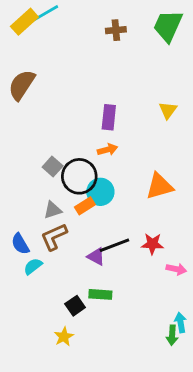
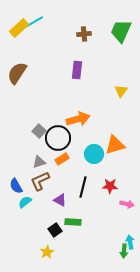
purple rectangle: (109, 117) -> (77, 70), moved
orange arrow: (107, 150) -> (78, 119), size x1.6
cyan circle: (100, 192) -> (94, 154), moved
black line: (114, 245) -> (83, 187), turned -55
purple triangle: (96, 256) -> (60, 200), moved

